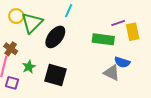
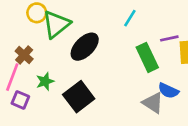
cyan line: (69, 11) -> (130, 18), moved
green rectangle: (103, 39) -> (147, 57), turned 50
black square: (55, 75) -> (79, 97), turned 30

